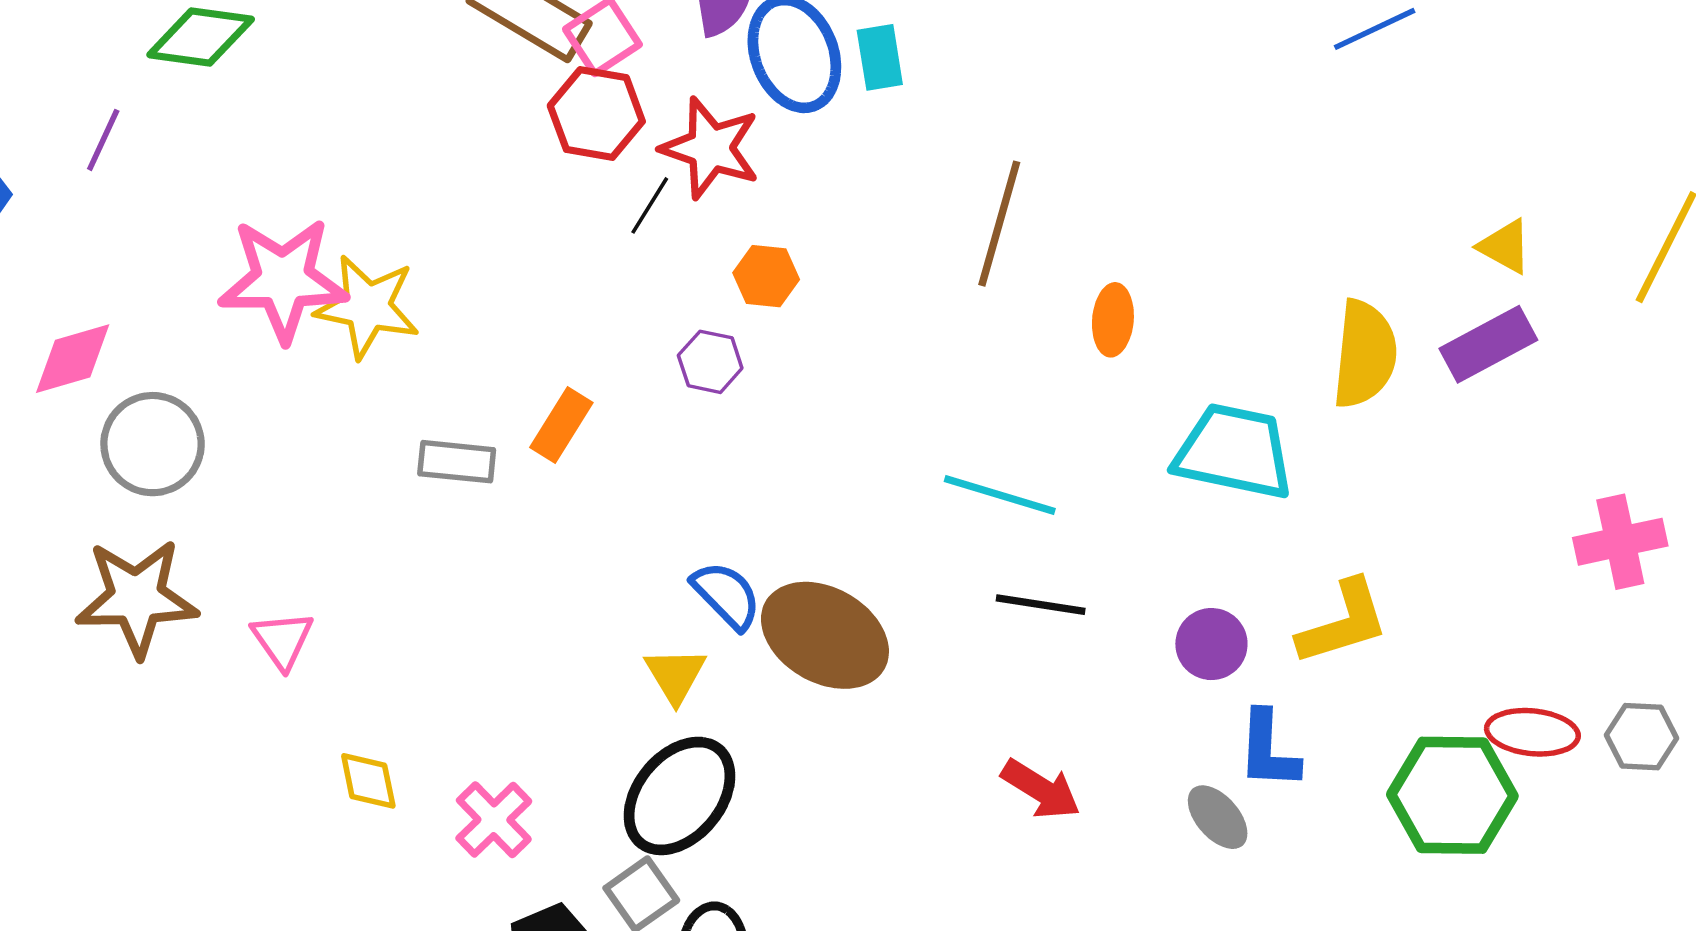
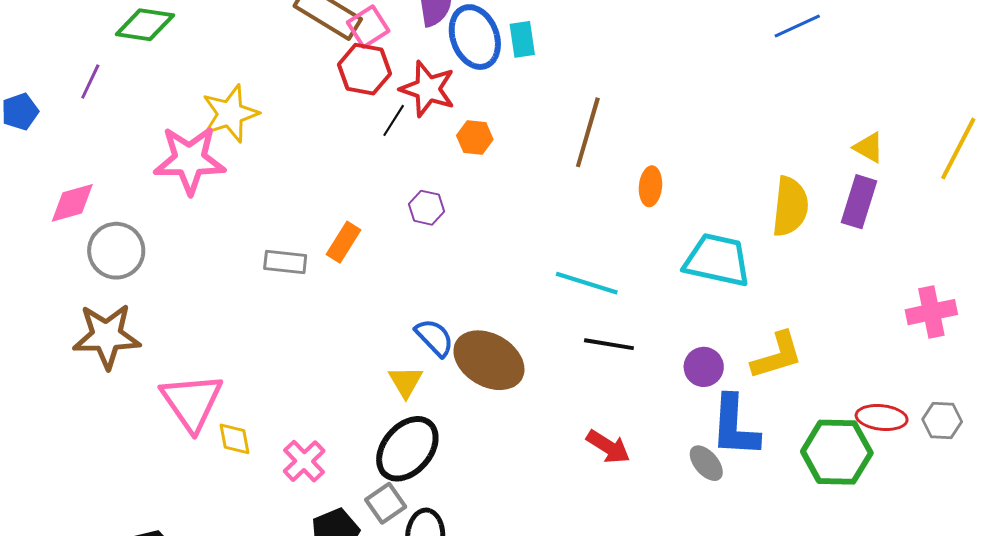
orange hexagon: (766, 276) -> (475, 138), moved
yellow star: (367, 307) -> (230, 114), moved, turned -30
purple rectangle: (1488, 344) -> (859, 202), turned -45
pink triangle: (282, 640) -> (192, 402), moved, size x1.8
blue L-shape: (1268, 750) -> (735, 426), size x1.4

